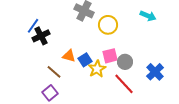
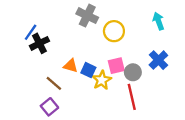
cyan arrow: (148, 16) -> (158, 21), turned -133
blue square: (85, 60) -> (88, 70), turned -32
blue cross: (155, 72) -> (158, 60), moved
red line: (124, 84) -> (132, 97), turned 30

